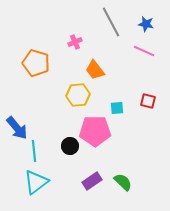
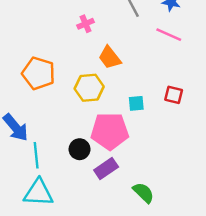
orange pentagon: (36, 63) -> (39, 73), moved
purple rectangle: (92, 181) -> (106, 168), moved
cyan triangle: (36, 182) -> (39, 193), turned 40

